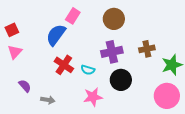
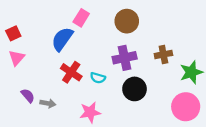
pink star: (93, 97) -> (90, 112), moved
gray arrow: (48, 100) -> (48, 103), moved

